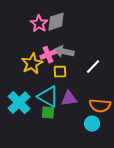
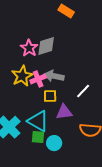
yellow star: (32, 64) -> (22, 76), moved
purple triangle: (69, 99) -> (64, 112), moved
cyan circle: (92, 124) -> (54, 143), moved

